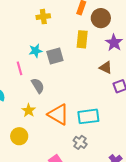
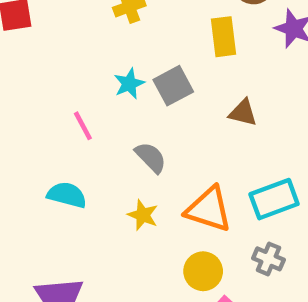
pink line: (19, 68) -> (83, 126), moved
brown triangle: (106, 68) -> (243, 113), moved
yellow circle: (19, 136) -> (203, 271), moved

